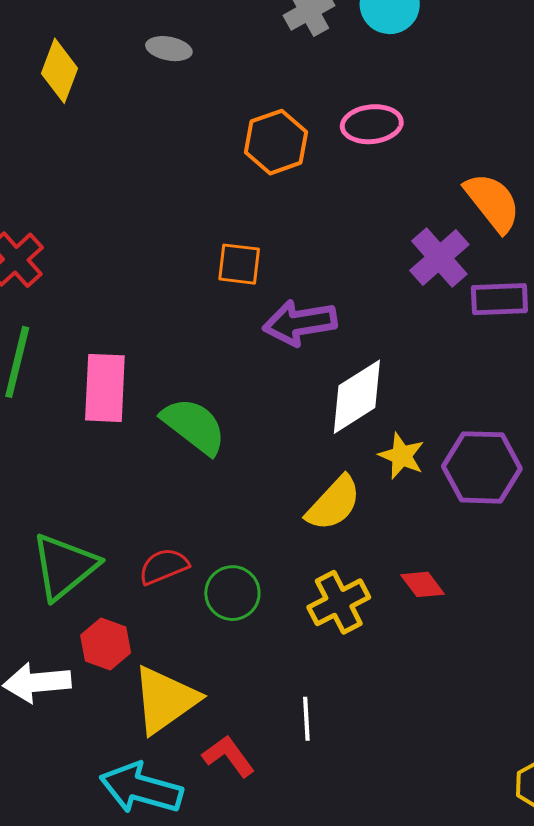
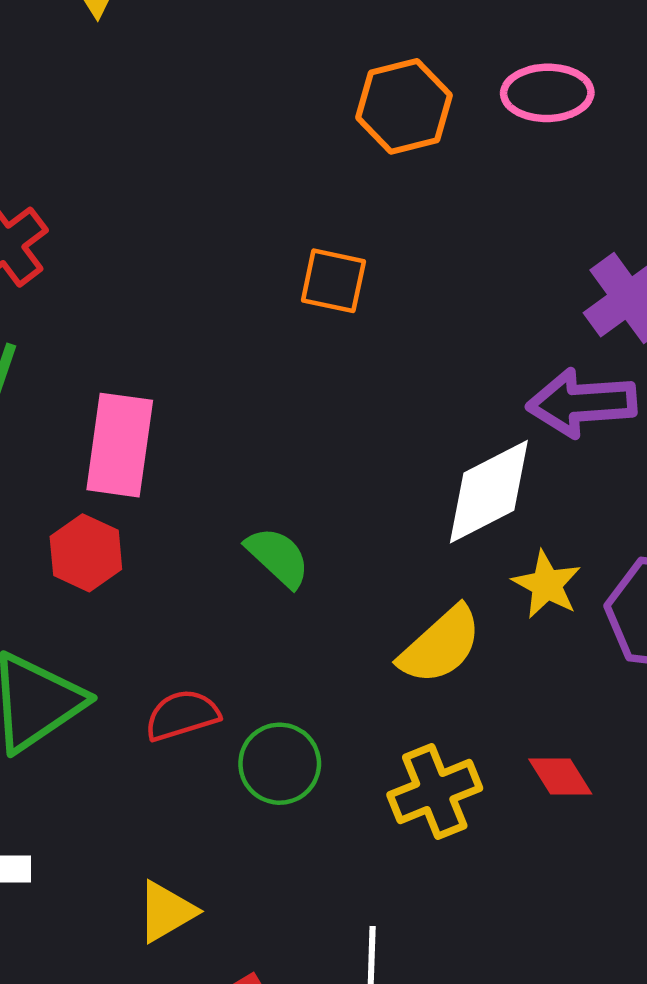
purple arrow: (300, 323) -> (582, 403), moved
green semicircle: (194, 426) -> (278, 557), moved, size x0.7
red hexagon: (106, 644) -> (86, 553), moved
yellow triangle: (165, 700) -> (166, 912), size x0.6

